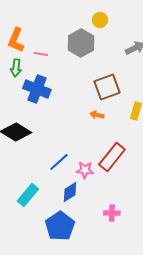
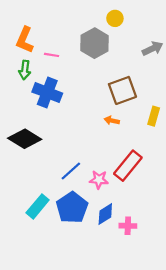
blue diamond: (70, 192) -> (105, 214), moved
blue pentagon: (60, 226) -> (72, 208), moved

